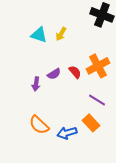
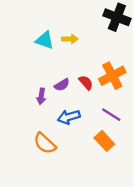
yellow arrow: (61, 34) -> (70, 39), turned -120
blue arrow: (67, 133) -> (69, 117), moved

